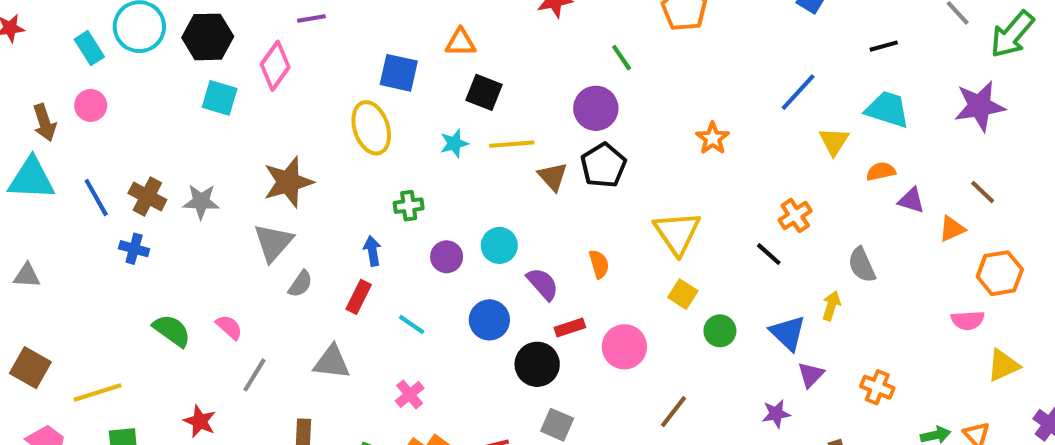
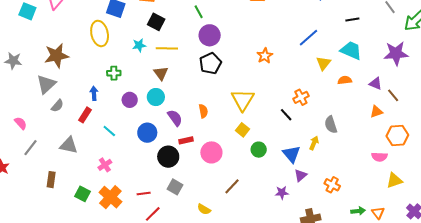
green line: (622, 58) -> (199, 12), moved
brown triangle: (553, 177) -> (161, 73), moved
purple triangle: (911, 200) -> (376, 84), moved

